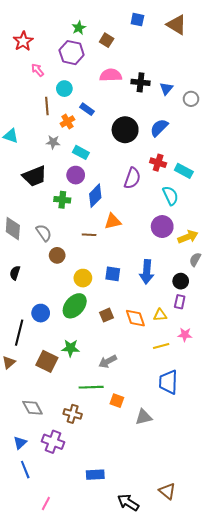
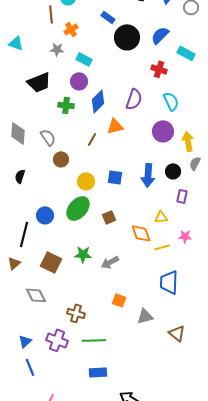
blue rectangle: (87, 109) -> (108, 17), moved
cyan rectangle: (184, 171) -> (186, 53), moved
purple semicircle: (132, 178) -> (134, 99), moved
brown line: (89, 235) -> (92, 139), turned -64
yellow arrow: (188, 237) -> (188, 141), turned -78
black circle: (181, 281) -> (173, 171), moved
purple rectangle: (180, 302) -> (182, 196), moved
orange diamond: (135, 318) -> (141, 233), moved
green star: (71, 348) -> (83, 254), moved
green line: (91, 387) -> (94, 340), moved
gray diamond: (32, 408) -> (36, 295), moved
brown triangle: (167, 491) -> (177, 333), moved

